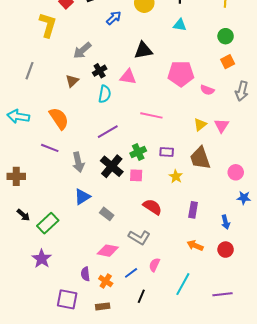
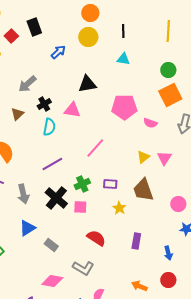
orange square: (228, 62) -> (170, 95), size x1.6
pink line: (151, 115) -> (95, 148), turned -60
orange arrow: (195, 245) -> (139, 286), moved

